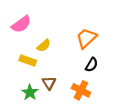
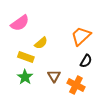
brown triangle: (49, 83) -> (54, 76), moved
green star: (30, 92) -> (25, 77), moved

